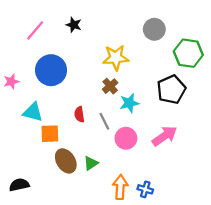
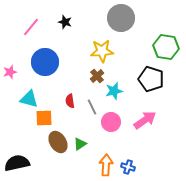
gray circle: (154, 29) -> (121, 18), moved, size x1.4
black pentagon: (171, 89) -> (151, 79), turned -30
black semicircle: (19, 185) -> (17, 163), size x1.4

